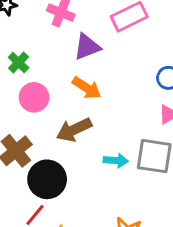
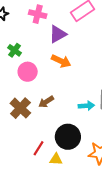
brown arrow: (74, 130) -> (46, 102), moved, size x0.7
black circle: (47, 179) -> (68, 137), moved

